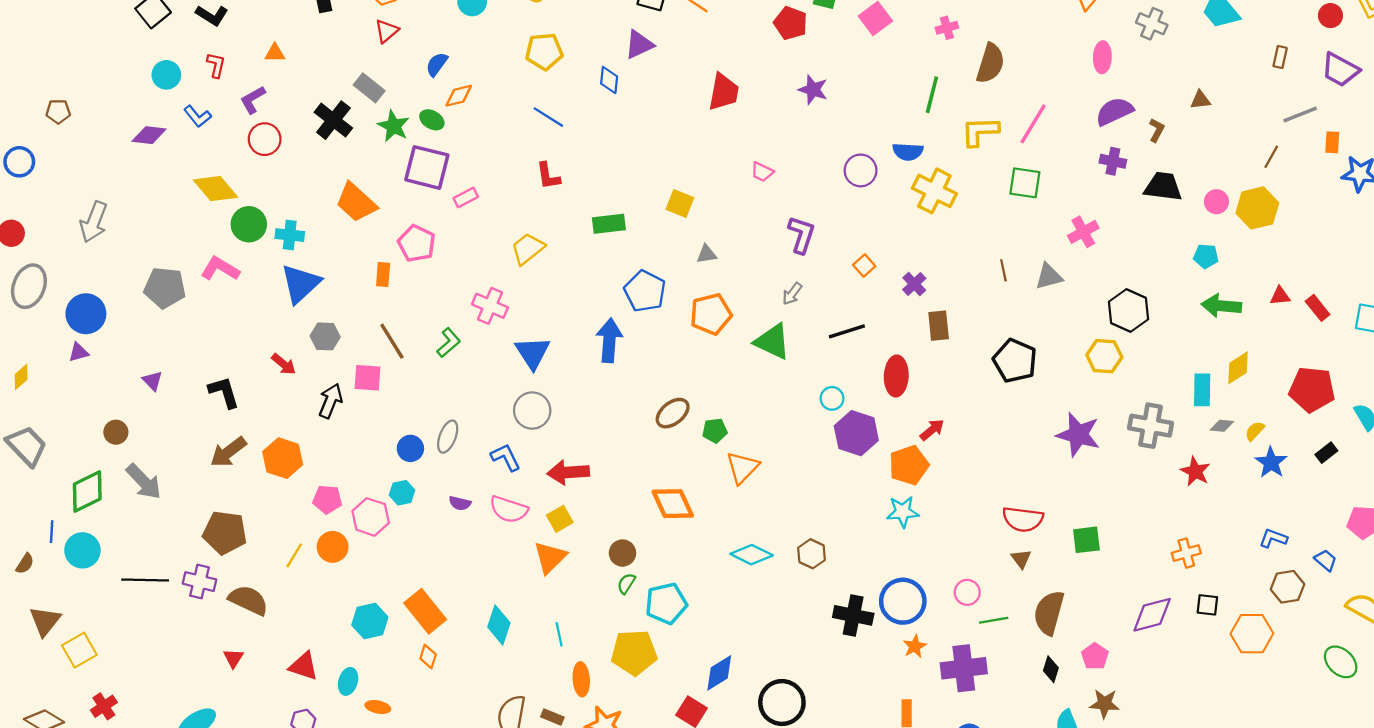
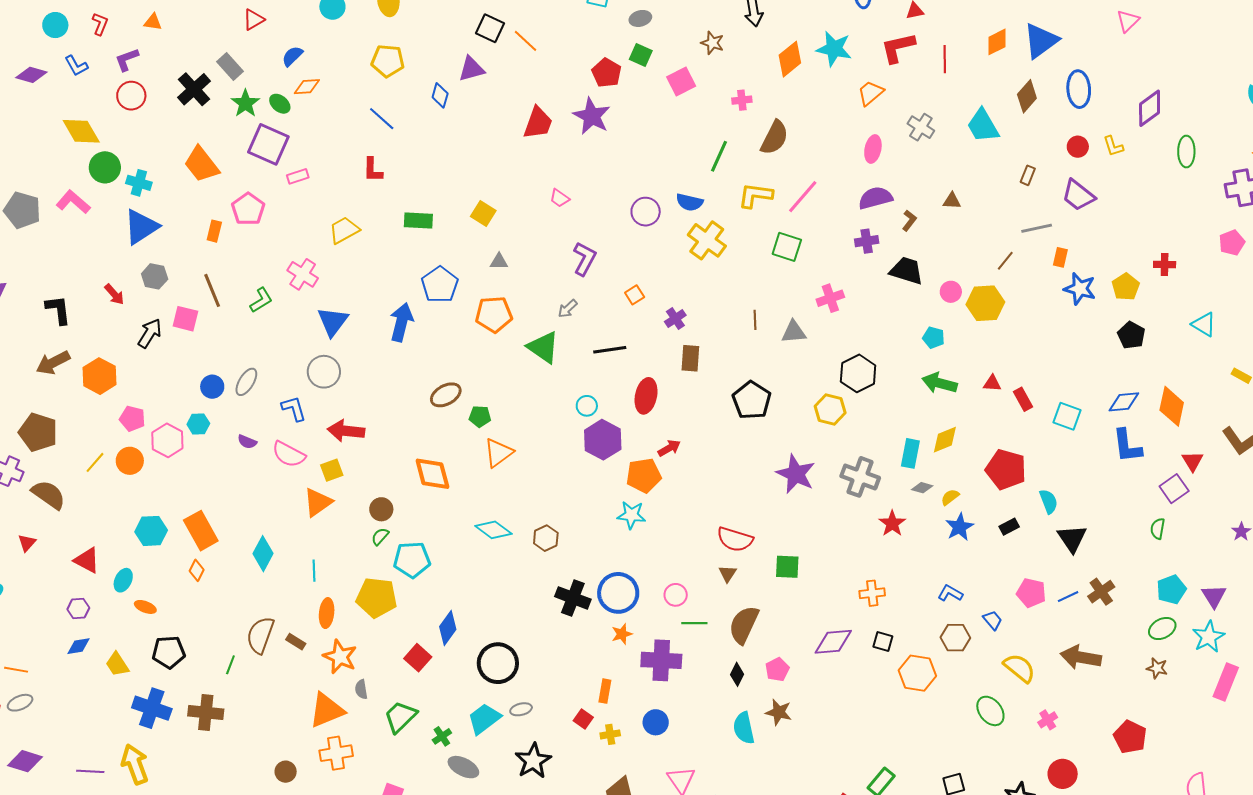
purple star: (813, 90) -> (592, 116), moved, size x1.4
purple cross: (1113, 161) -> (867, 241), turned -30
blue diamond: (719, 673) -> (448, 628), turned -32

